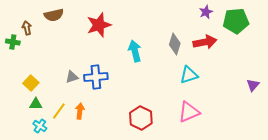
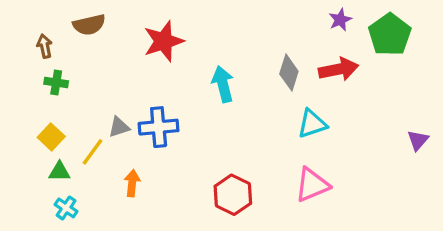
green pentagon: (236, 21) -> (390, 35), turned -30
green cross: (13, 42) -> (56, 82), moved
yellow line: (59, 111) -> (92, 152), moved

